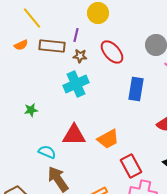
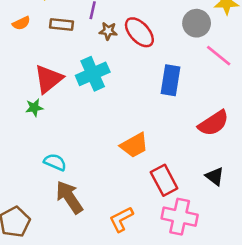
brown rectangle: (52, 46) -> (61, 24), size x0.7
brown star: (80, 56) -> (108, 31), moved
red triangle: (74, 135) -> (49, 79), moved, turned -40

